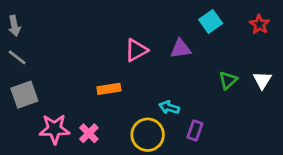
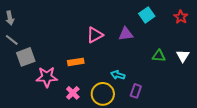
green triangle: (228, 80) -> (159, 56), turned 48
gray square: (24, 95) -> (26, 57), moved
pink star: (54, 129) -> (47, 77), moved
pink cross: (89, 133) -> (73, 93), moved

